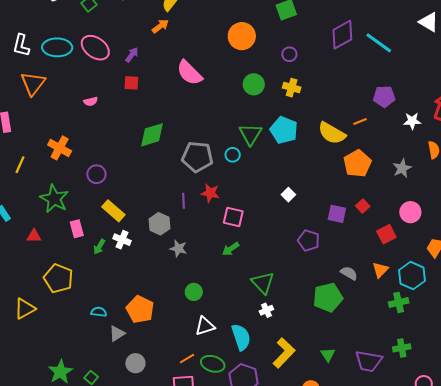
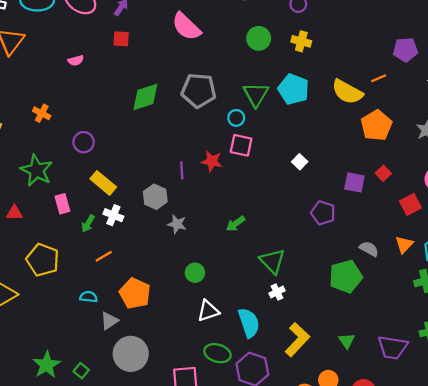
orange cross: (60, 148) -> (42, 113), size x0.7
gray pentagon: (197, 157) -> (199, 90), moved
pink square: (233, 217) -> (241, 145), moved
orange line: (187, 359) -> (104, 256), moved
gray circle: (135, 363) -> (131, 354), size x1.6

